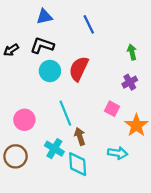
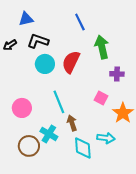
blue triangle: (44, 17) -> (26, 19), moved
green arrow: (132, 52) -> (102, 47), moved, size x1.6
purple cross: (130, 82) -> (117, 74), turned 32
brown circle: (16, 156) -> (29, 146), moved
cyan diamond: (78, 164) -> (83, 148), moved

